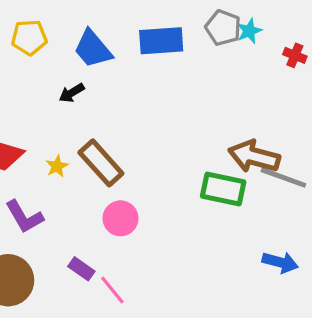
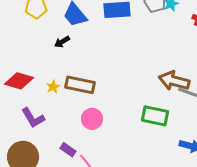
brown rectangle: (101, 163) -> (80, 85), turned -36
green rectangle: (223, 189) -> (155, 116), moved

